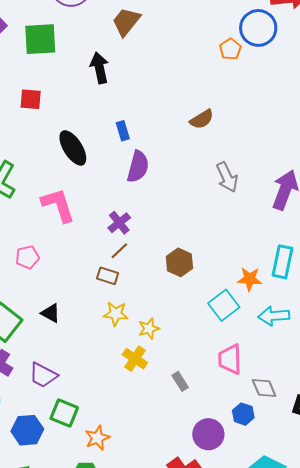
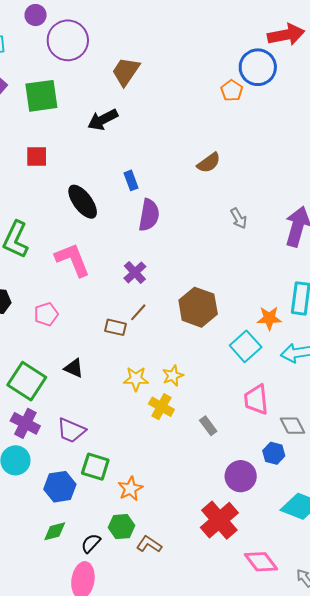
black arrow: (99, 68) -> (103, 120), turned -100
gray arrow: (227, 177) -> (239, 218), size x0.7
brown line: (119, 251) -> (138, 312), moved
brown hexagon: (179, 262) -> (198, 307), size x1.4
brown rectangle: (108, 276) -> (115, 327), moved
yellow star: (116, 314) -> (136, 379), moved

